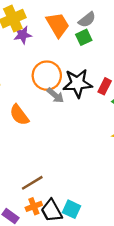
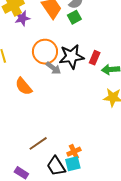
orange cross: (34, 206) -> (74, 152), moved
cyan square: (71, 209) -> (73, 164), turned -35

